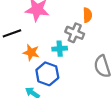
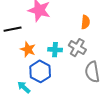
gray cross: (75, 33) -> (77, 48), moved

